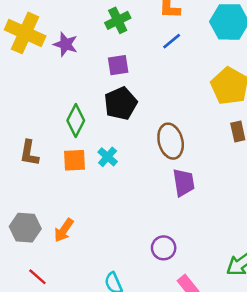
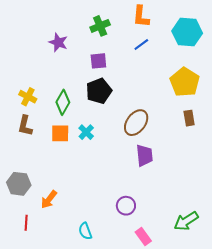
yellow cross: (25, 33) -> (28, 97), moved, size x0.6
brown ellipse: (171, 141) -> (136, 123), turned 48
orange arrow: (64, 230) -> (49, 200), moved
red line: (37, 277) -> (26, 223), turned 49

